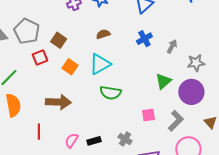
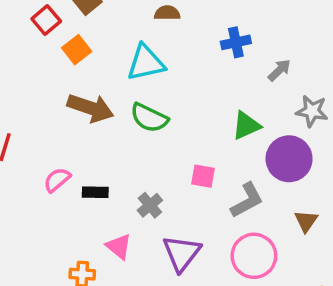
red square: (40, 57) -> (46, 20), turned -35
orange square: (70, 67) -> (77, 50), moved
brown arrow: (58, 102) -> (90, 108), moved

